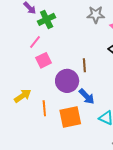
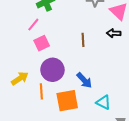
brown line: (84, 65) -> (83, 40), moved
purple circle: (67, 81) -> (52, 70), moved

